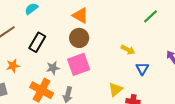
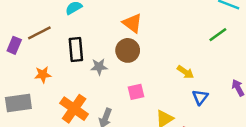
black rectangle: (37, 42) -> (76, 49), turned -42
pink square: (79, 64) -> (136, 92), moved, size x0.6
gray star: (53, 68) -> (99, 67), moved

